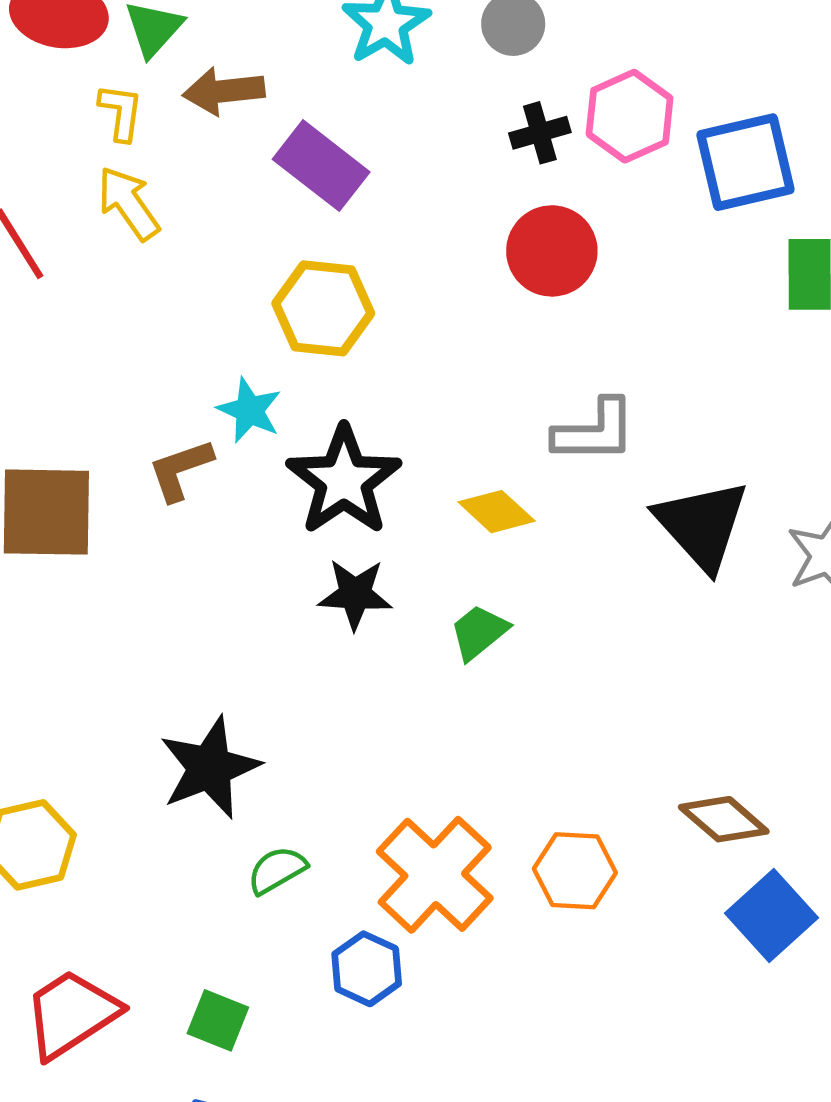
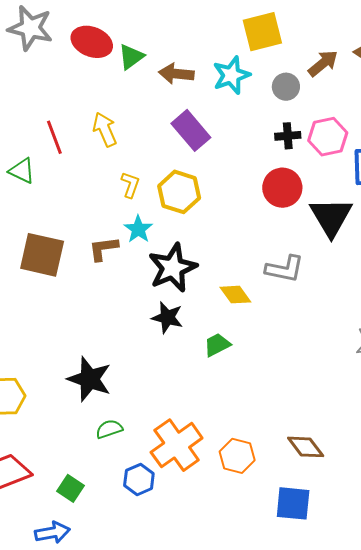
brown arrow: (224, 91) -> (176, 74), moved
yellow L-shape: (121, 112) -> (130, 185), moved
black triangle: (702, 525) -> (331, 217), moved
black star: (210, 768) -> (89, 379), turned 30
blue square: (771, 916) -> (293, 503), moved, turned 36

